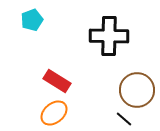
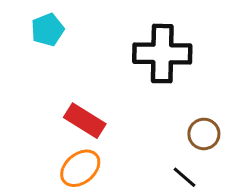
brown circle: (137, 90) -> (204, 134), size x0.6

